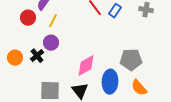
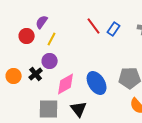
pink diamond: (86, 66) -> (66, 84), moved
blue ellipse: (110, 82) -> (97, 83), moved, turned -35

